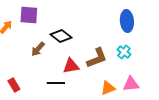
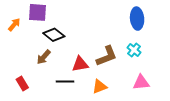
black diamond: (61, 36) -> (54, 35), moved
brown arrow: (38, 49) -> (44, 57), moved
orange triangle: (108, 88) -> (99, 87), moved

